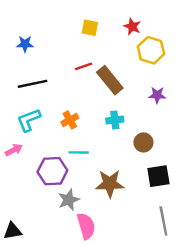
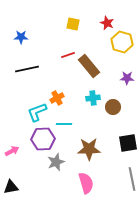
cyan L-shape: (29, 120) -> (37, 112), moved
brown circle: (143, 142) -> (113, 107), moved
pink arrow: (14, 150) -> (12, 151), moved
pink semicircle: (86, 226) -> (86, 183), moved

